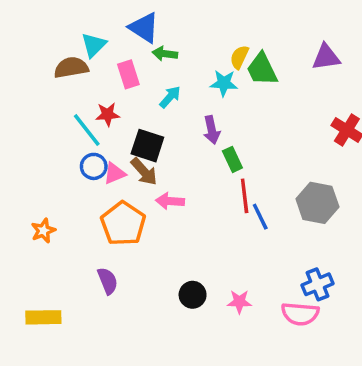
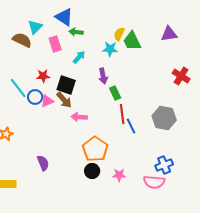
brown semicircle: (71, 68) -> (22, 40), turned 36
red star: (108, 114) -> (43, 76), moved
cyan line: (87, 130) -> (18, 88), moved
orange pentagon: (123, 224) -> (95, 149), moved

